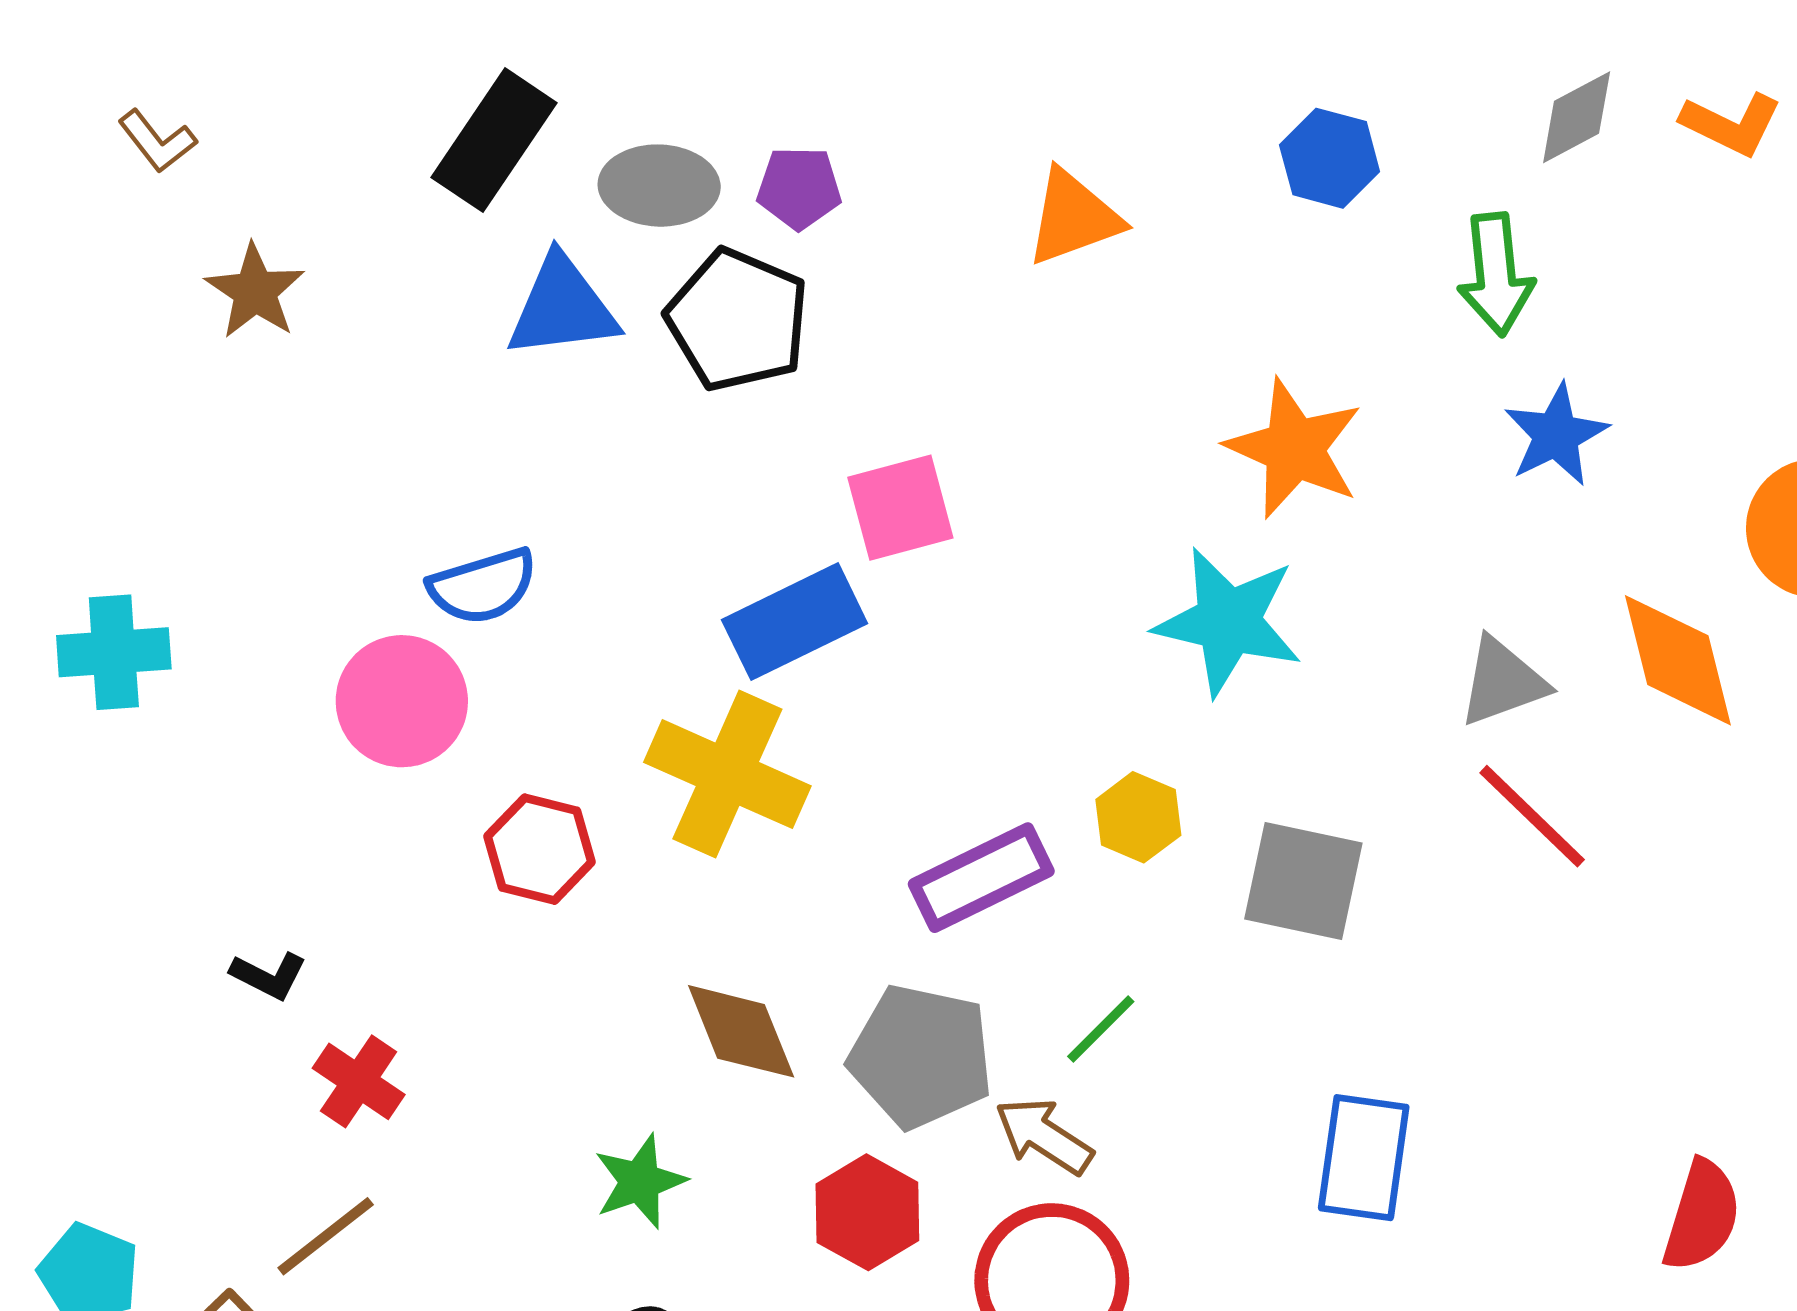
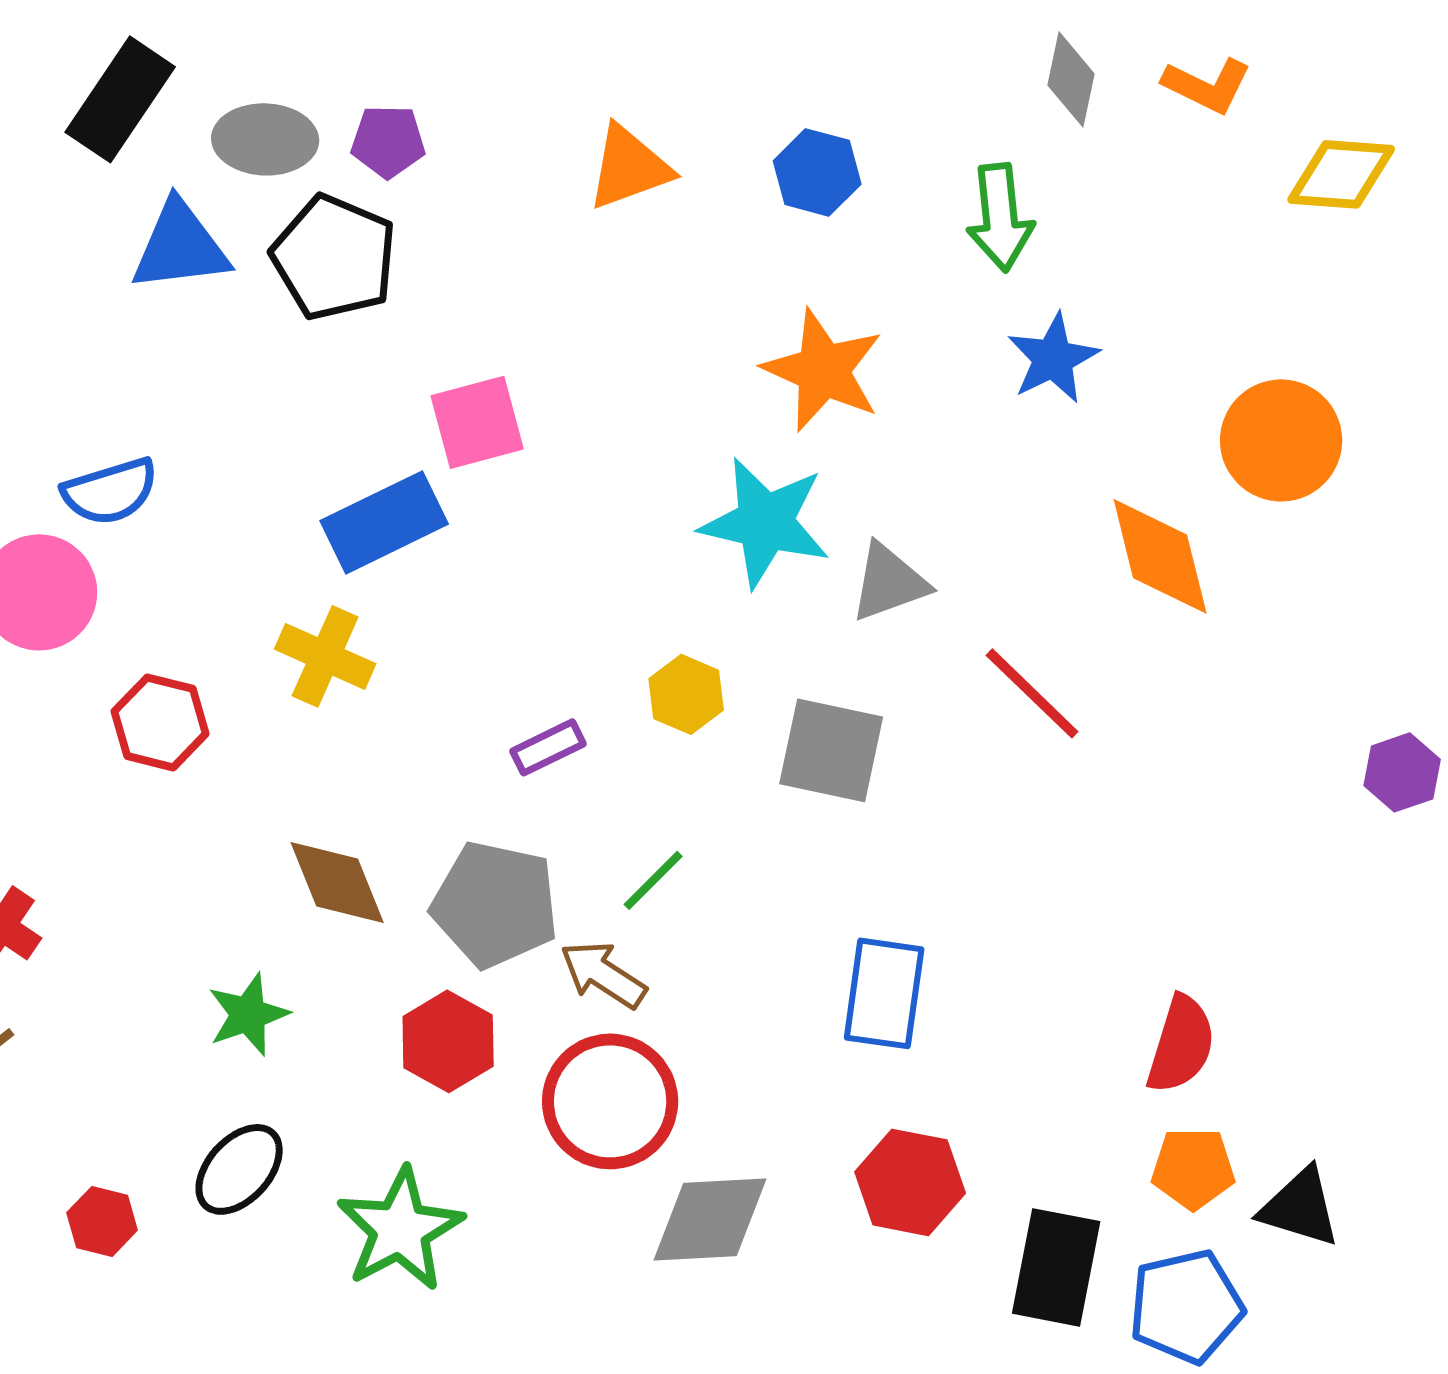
gray diamond: (1577, 117) -> (1071, 79), turned -50
blue hexagon: (1330, 158) -> (817, 172), moved
gray triangle: (1503, 682) -> (889, 582), moved
yellow cross: (727, 774) -> (325, 656), size x0.7
purple rectangle: (981, 878) -> (548, 747), size x0.6

